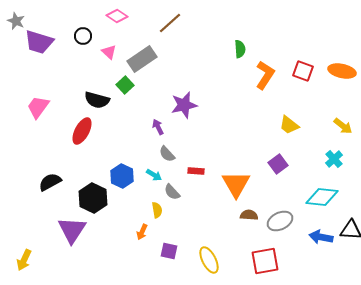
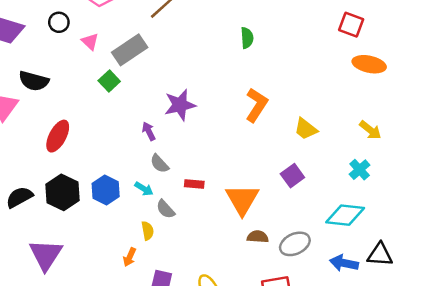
red square: (303, 71) -> (351, 25), moved
orange L-shape: (265, 75) -> (257, 105), moved
black semicircle: (97, 100) -> (34, 81), moved
black hexagon: (93, 198) -> (62, 192), moved

